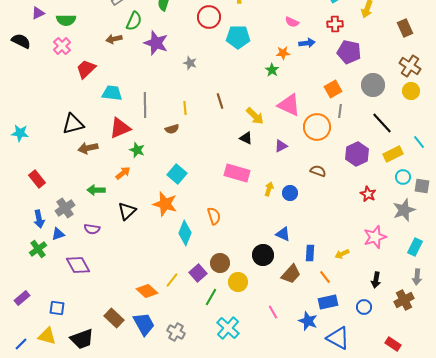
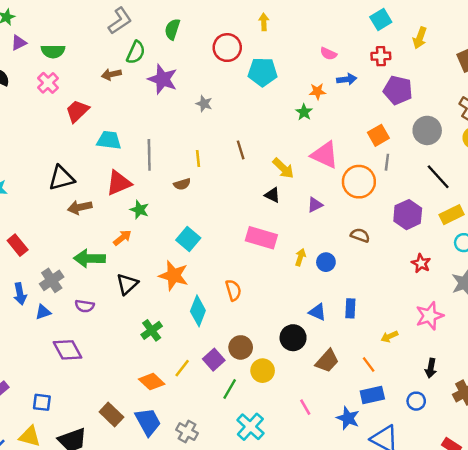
green arrow: (96, 190) -> (89, 258), size x1.4
green cross: (38, 249) -> (152, 330), moved
blue rectangle: (310, 253) -> (350, 308), moved

